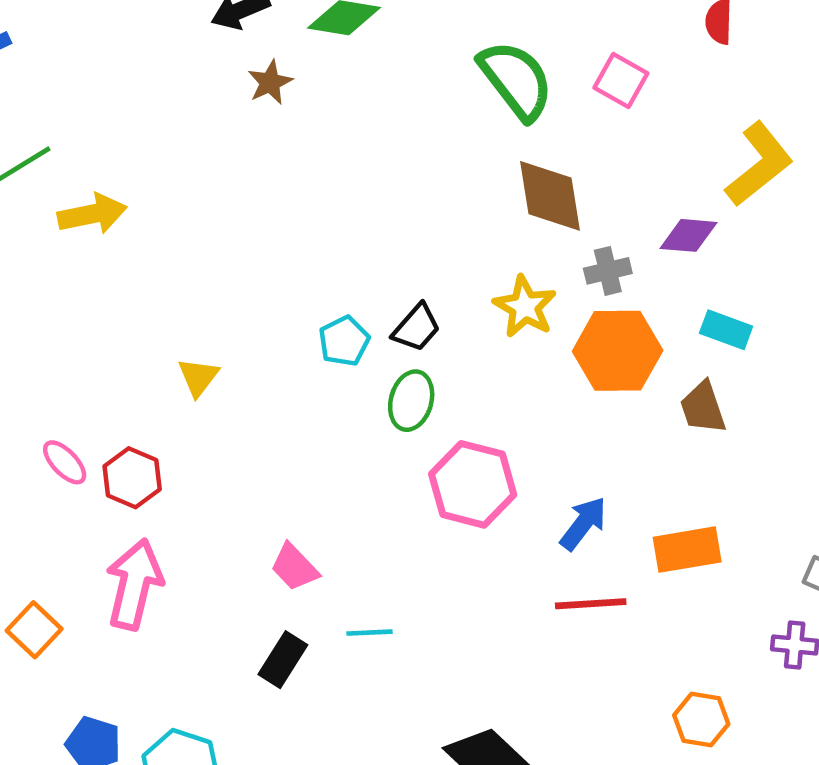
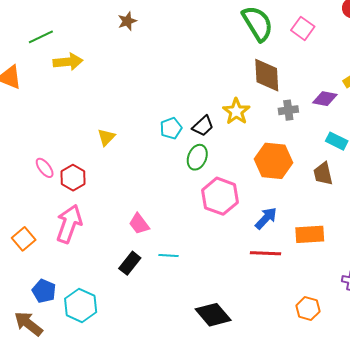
brown star: (270, 82) -> (127, 21), moved
yellow star: (525, 307) -> (236, 111), moved
orange hexagon: (618, 351) -> (273, 161), moved

